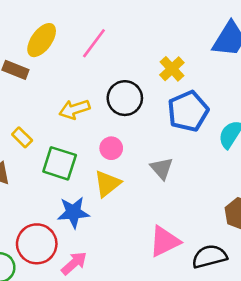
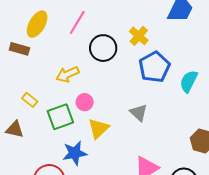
black circle: (125, 98) -> (103, 48), moved
pink circle: (111, 148) -> (85, 102), moved
green square: (60, 163) -> (60, 117), turned -32

